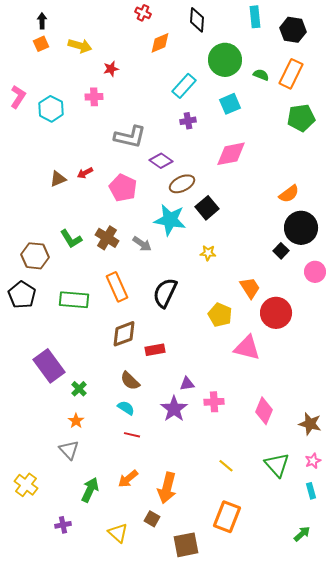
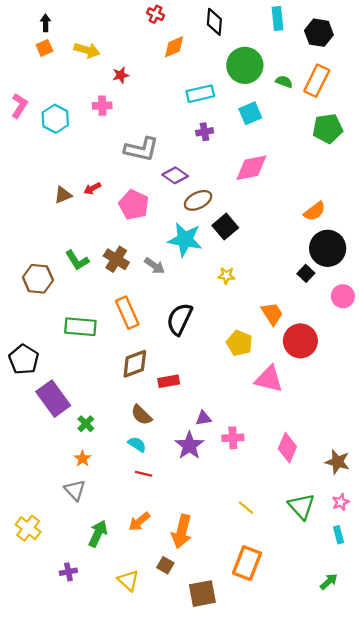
cyan rectangle: (184, 86) -> (200, 94), turned 35
black pentagon: (22, 295) -> (24, 359), moved

